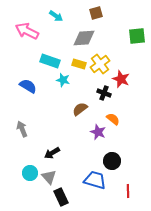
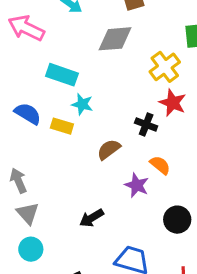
yellow rectangle: (79, 64) -> (62, 126), moved
yellow cross: (100, 64) -> (165, 67), moved
black arrow: (52, 153) -> (92, 218), moved
black circle: (112, 161) -> (177, 220), moved
gray triangle: (49, 177) -> (28, 213), moved

